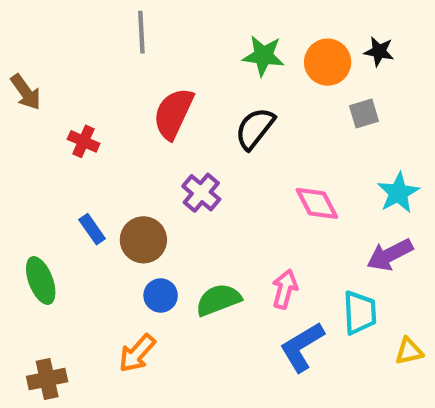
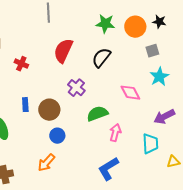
cyan star: (398, 193) -> (159, 77), moved
blue rectangle: (92, 229) -> (25, 105), turned 32
green semicircle: (218, 300) -> (97, 114), moved
blue L-shape: (302, 347) -> (108, 169), moved

